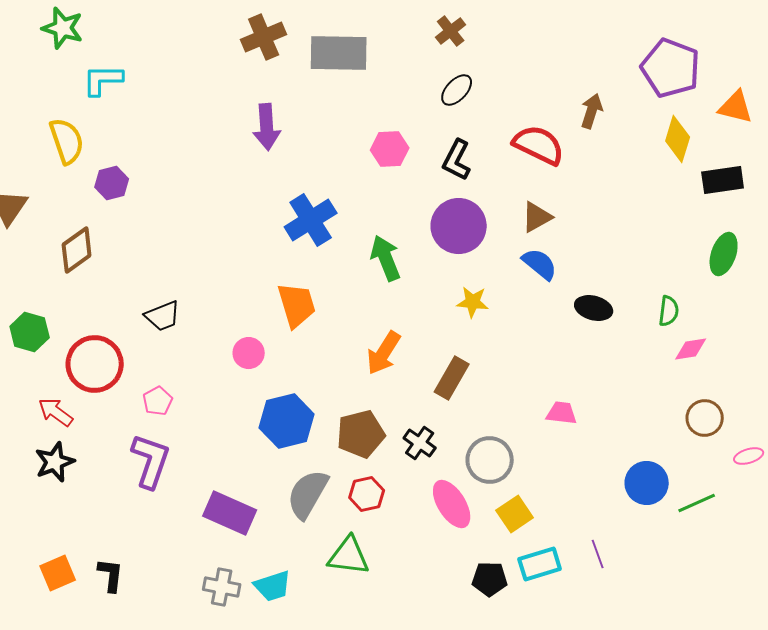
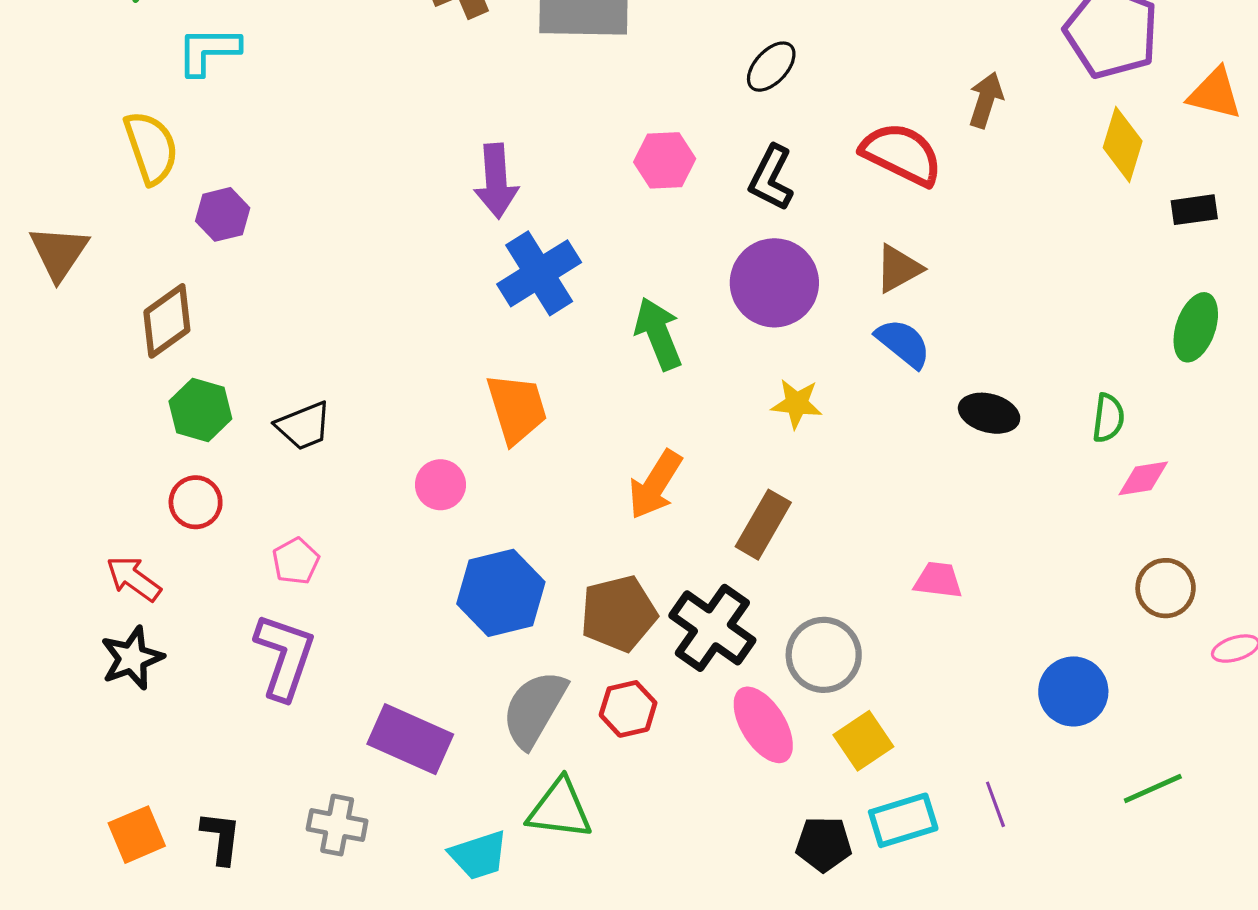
purple arrow: (267, 127) -> (496, 181), moved
black rectangle: (723, 180) -> (1194, 210), size x0.7
green hexagon: (30, 332) -> (200, 410), moved
red circle: (95, 364) -> (196, 502), size x0.6
black cross: (420, 443) -> (712, 628), size x1.6
green line: (697, 503) -> (1153, 788), moved
green triangle: (349, 556) -> (560, 809), moved
gray cross: (222, 587) -> (337, 825), moved

